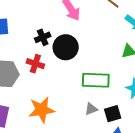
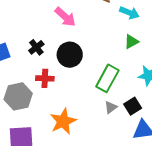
black cross: (43, 37) -> (36, 47), moved
green rectangle: (96, 80) -> (107, 78), turned -48

